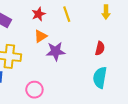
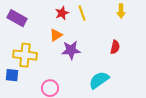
red star: (38, 14) -> (62, 13), moved
cyan semicircle: (100, 78) -> (99, 80), moved, turned 45

